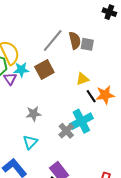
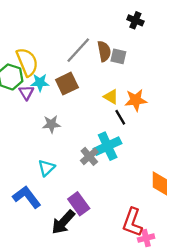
black cross: (109, 12) -> (135, 20), moved
yellow triangle: (82, 79) -> (111, 97), turned 48
orange star: (105, 95) -> (136, 100), moved
gray star: (34, 114) -> (51, 124), moved

